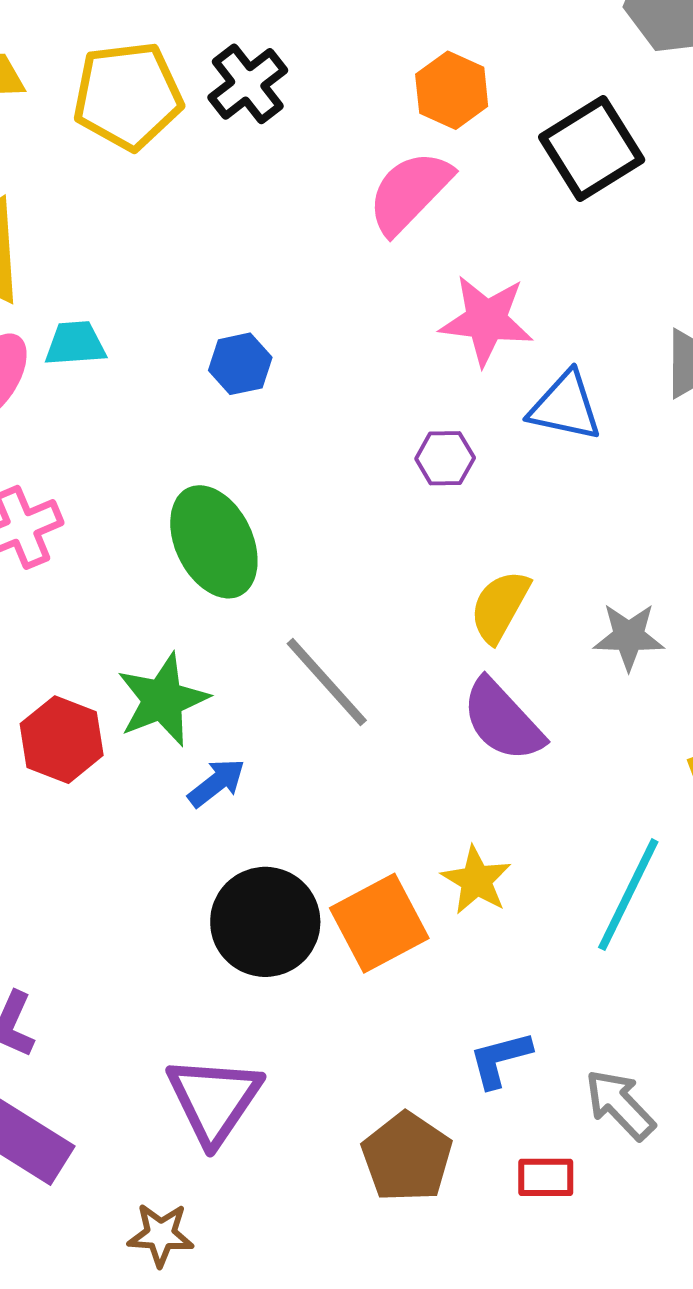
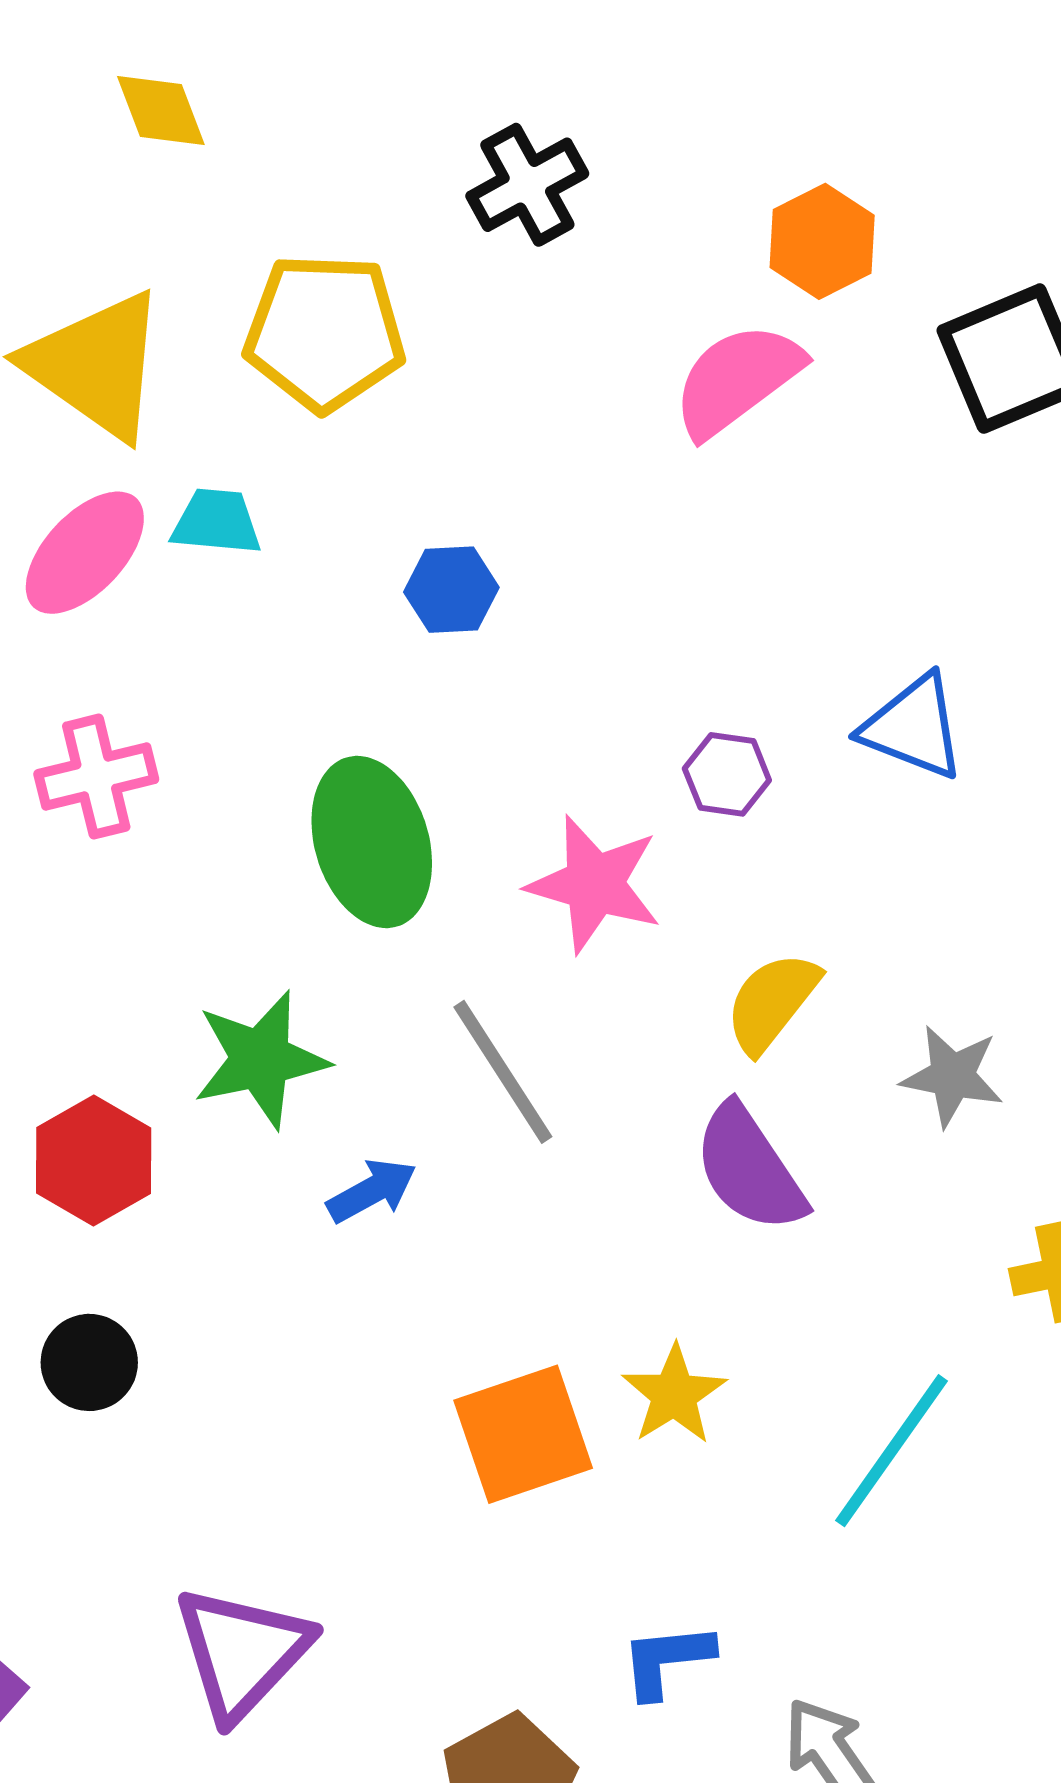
yellow pentagon: (128, 96) -> (325, 332), moved
pink star: (486, 320) -> (594, 884), moved
red hexagon: (62, 740) -> (94, 1161), moved
blue arrow: (217, 783) -> (372, 1191), moved
black circle: (265, 922) -> (89, 1362), moved, size x0.6

